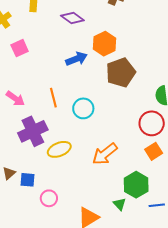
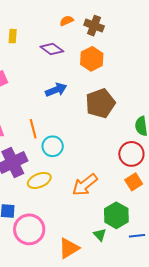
orange hexagon: (104, 44) -> (92, 59), moved
cyan circle: (83, 108) -> (53, 146), moved
pink circle: (49, 198) -> (29, 229), size x1.8

